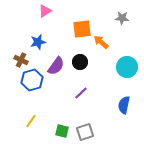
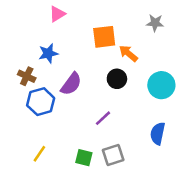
black circle: (80, 62) -> (117, 79), moved
green square: (62, 131) -> (84, 158), moved
gray square: (85, 132) -> (113, 155), moved

